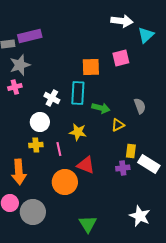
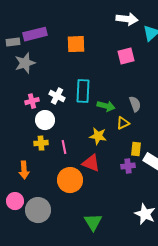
orange square: (91, 67) -> (76, 44), moved
pink cross: (15, 87) -> (32, 101), moved
gray semicircle: (140, 106) -> (135, 104), moved
yellow star: (78, 132) -> (98, 136), moved
orange arrow: (19, 172) -> (24, 170), size x0.7

